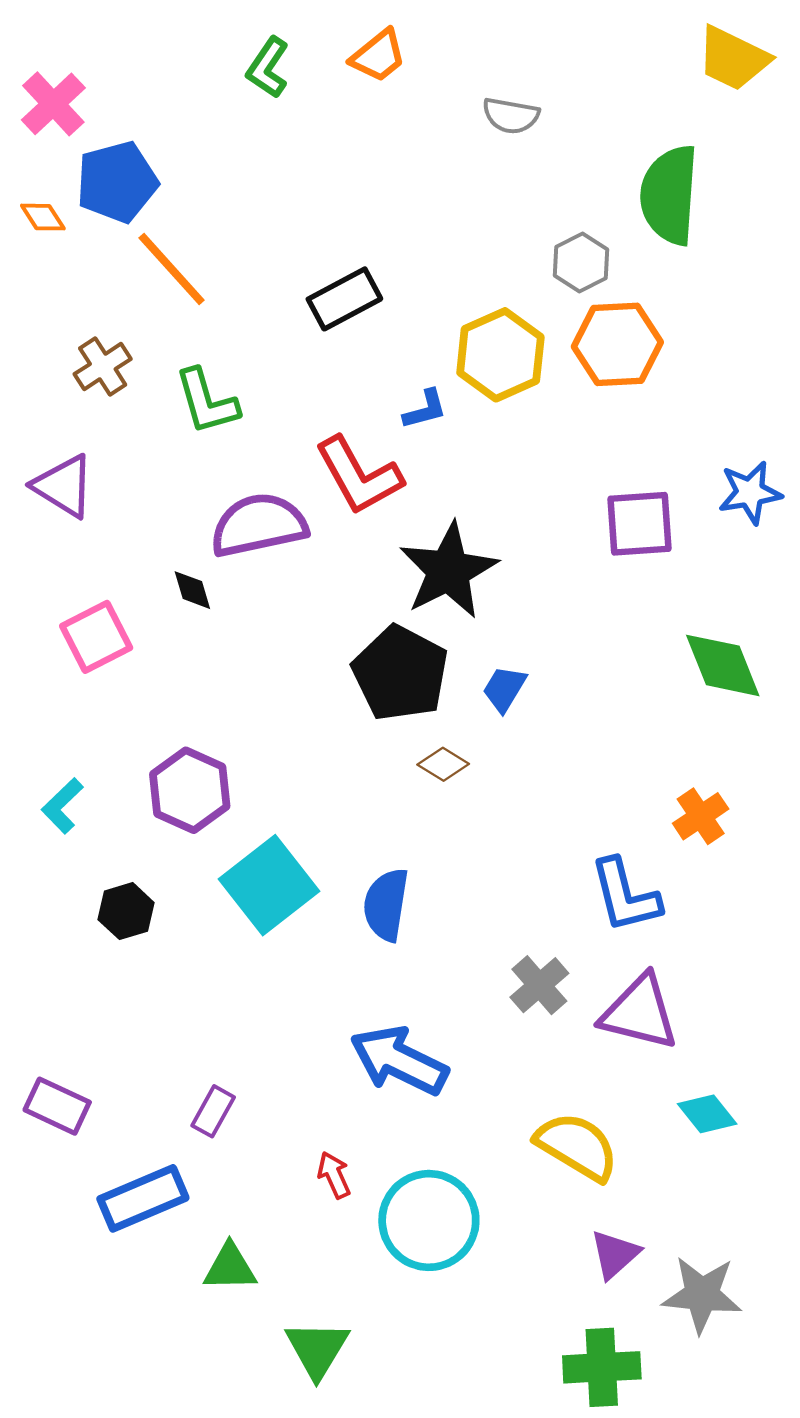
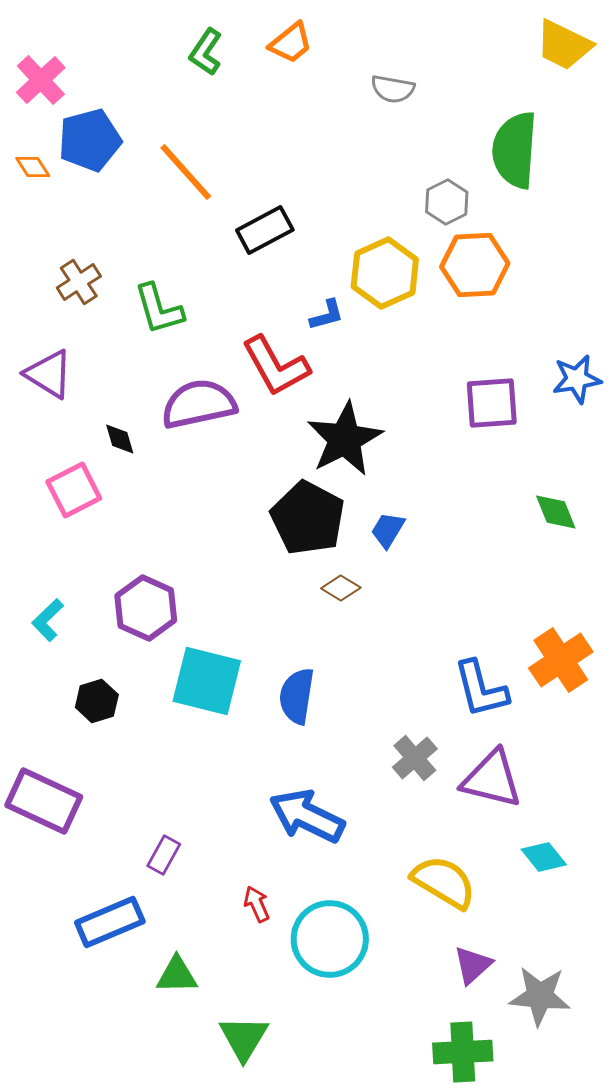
orange line: (172, 269) -> (186, 172), moved
black diamond: (192, 590) -> (120, 439), moved
green diamond: (723, 665) -> (556, 512), size x0.7
orange cross: (701, 816) -> (561, 660), moved, size x1.5
cyan square: (269, 885) -> (207, 681), turned -38
purple rectangle: (57, 1106) -> (44, 801), moved, size x1.5

